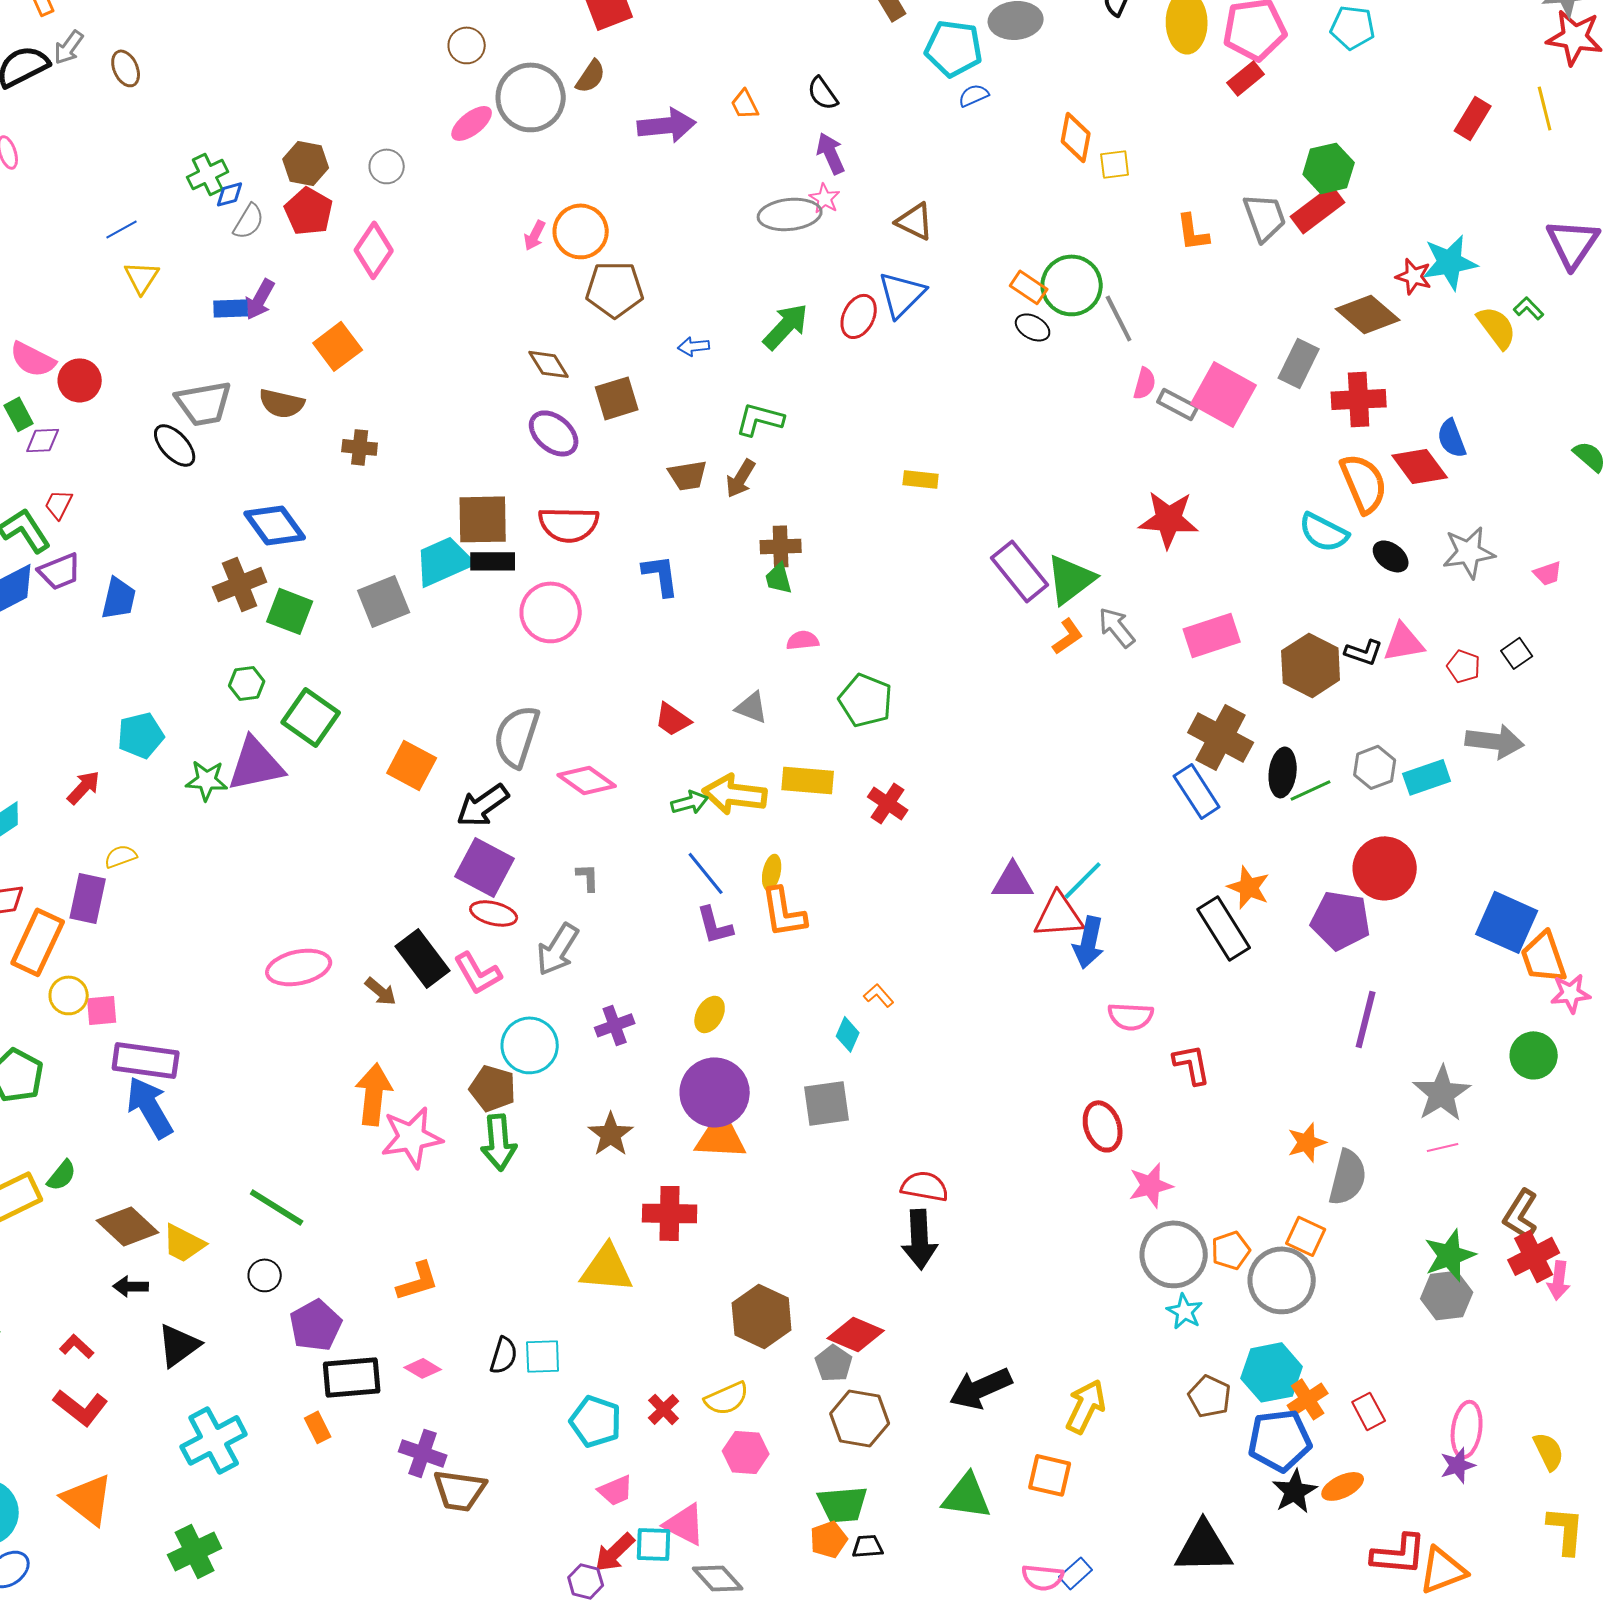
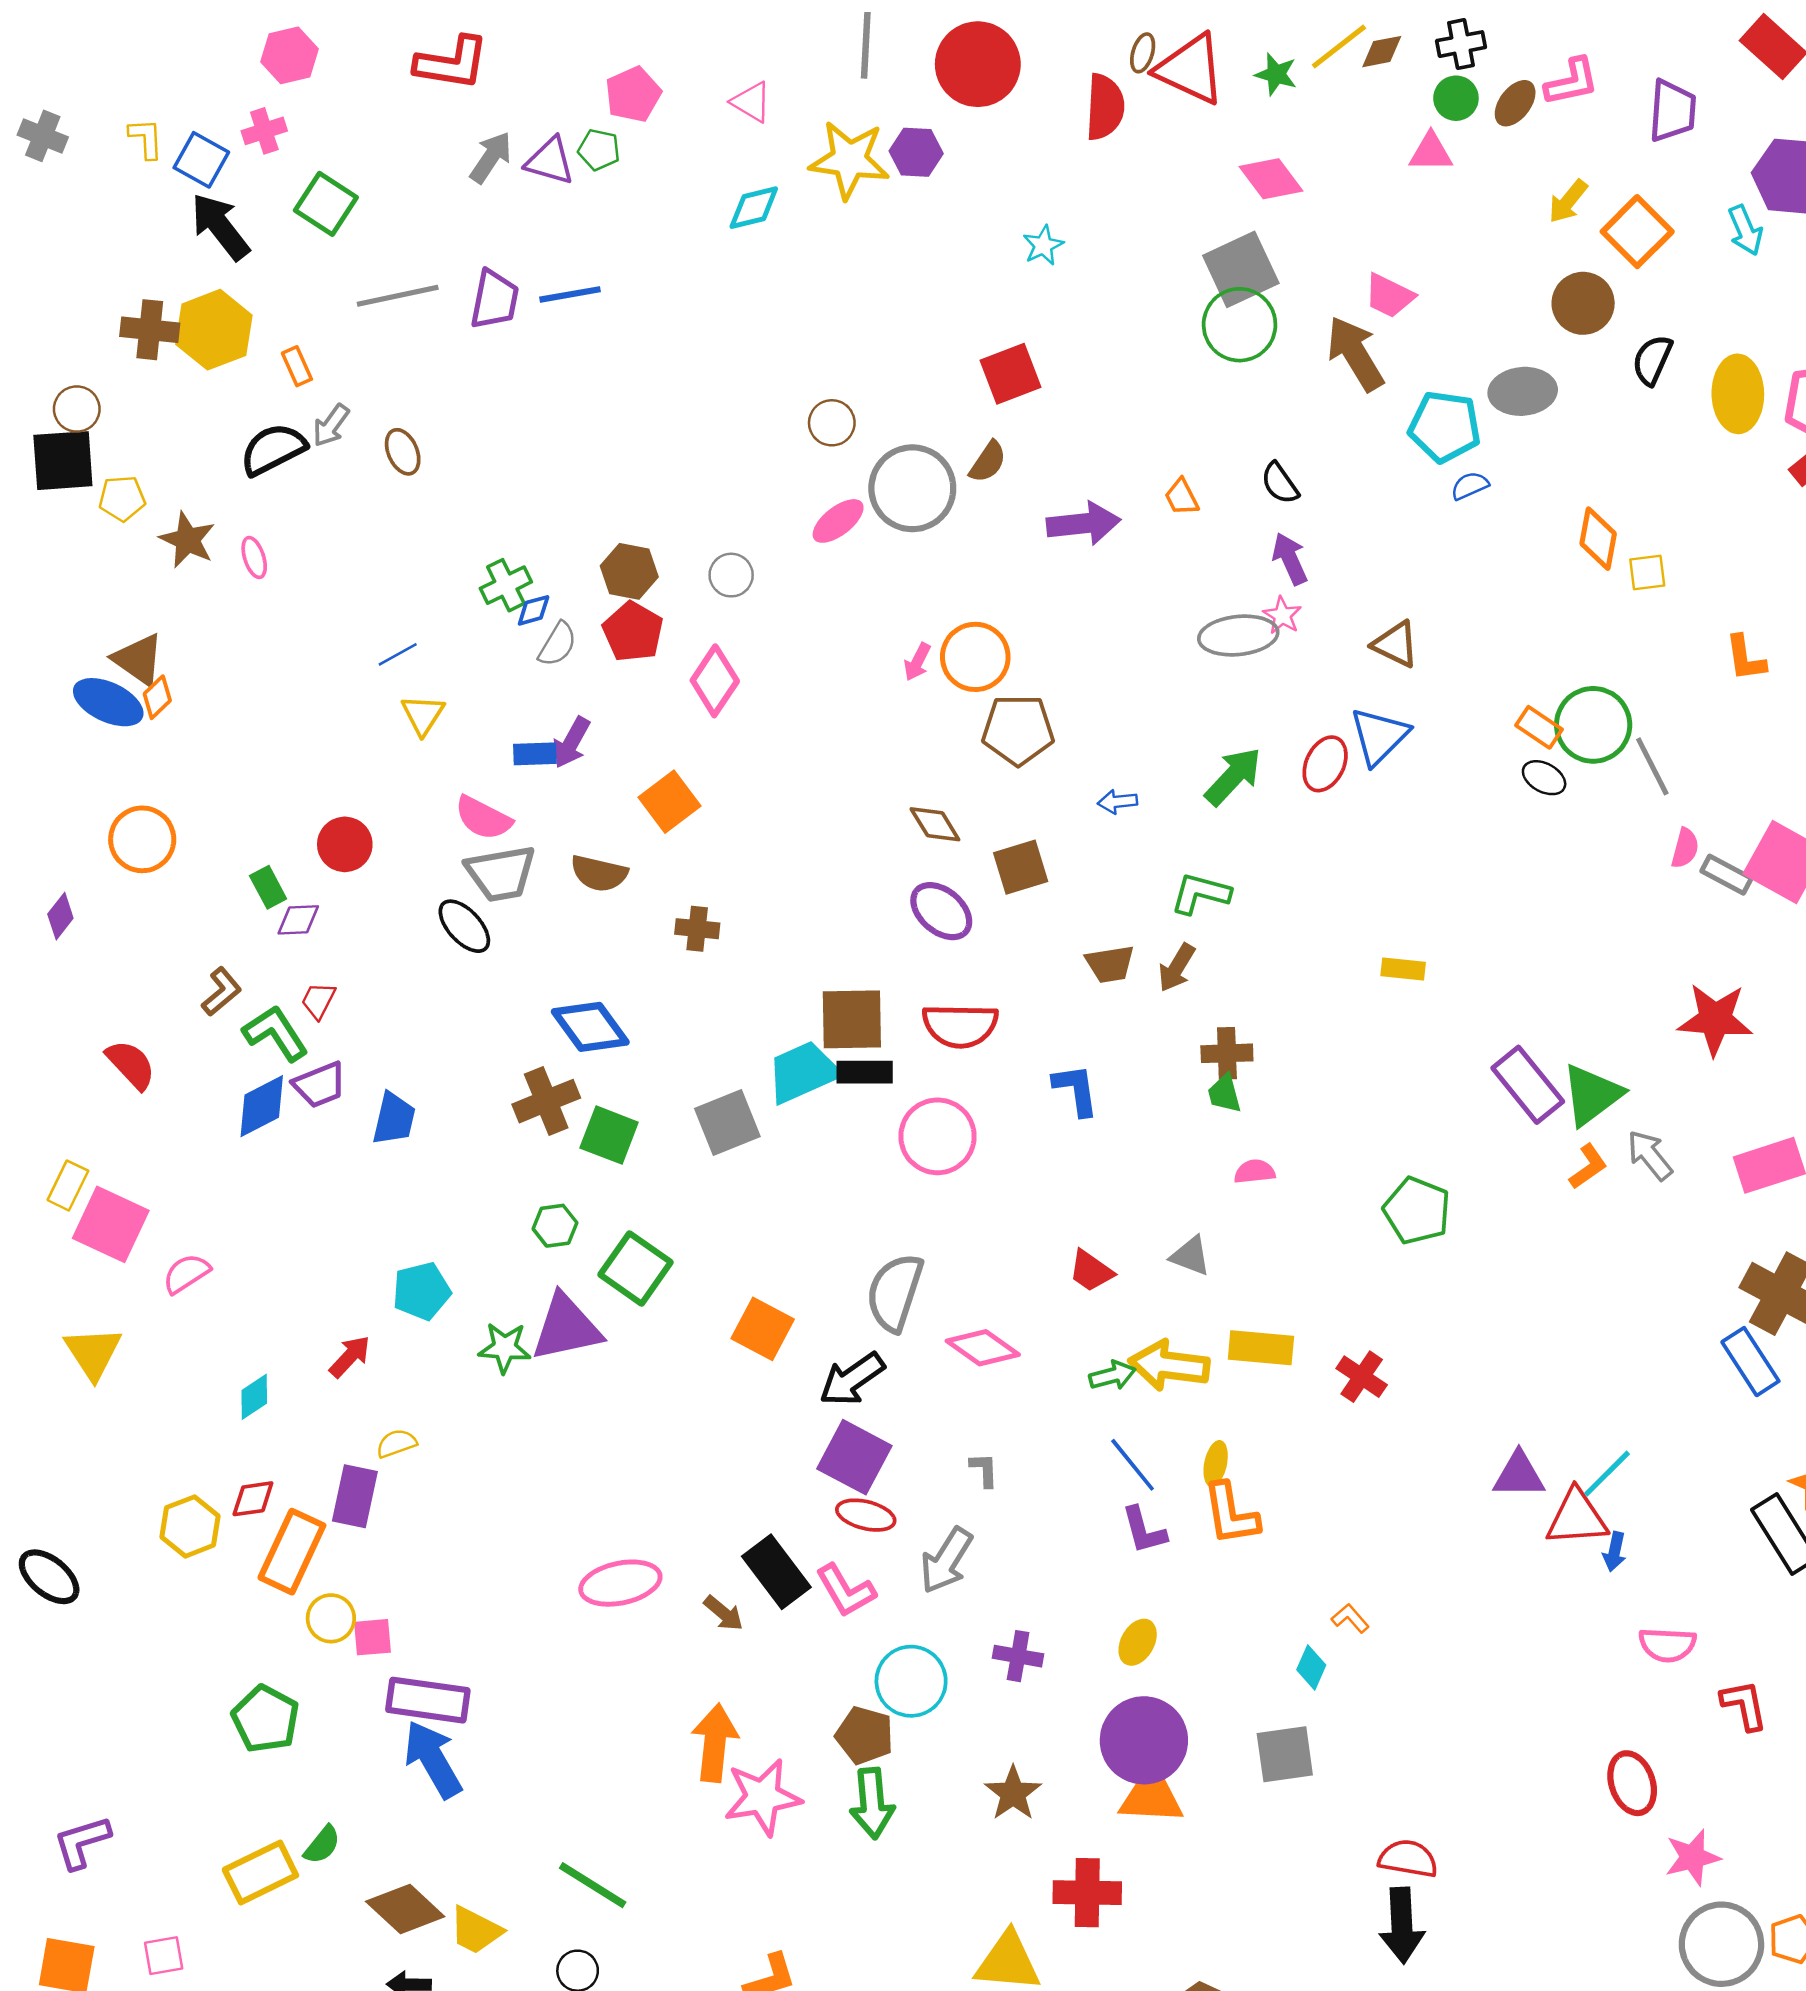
pink semicircle: (33, 359) -> (483, 818), moved
green pentagon: (866, 700) -> (1417, 1211), moved
blue arrow: (1089, 942) -> (1615, 1552), size x0.6
purple cross: (615, 1025) -> (1018, 1656), turned 30

